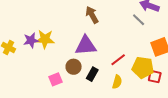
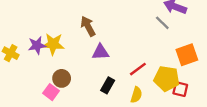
brown arrow: (92, 15) -> (88, 26), moved
purple triangle: (86, 46) -> (100, 52), size x0.7
brown circle: (74, 67) -> (62, 78), moved
pink square: (56, 79) -> (51, 92), moved, turned -32

